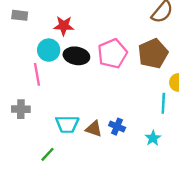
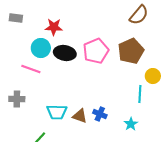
pink line: (37, 74) -> (31, 69), turned -60

